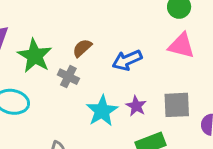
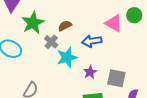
pink triangle: (181, 46) -> (114, 23), moved
cyan star: (102, 111) -> (67, 57), moved

